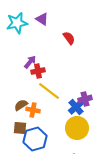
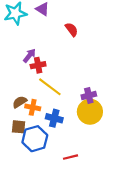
blue cross: (76, 107) -> (54, 118), moved, turned -35
yellow circle: (77, 128) -> (90, 112), moved

